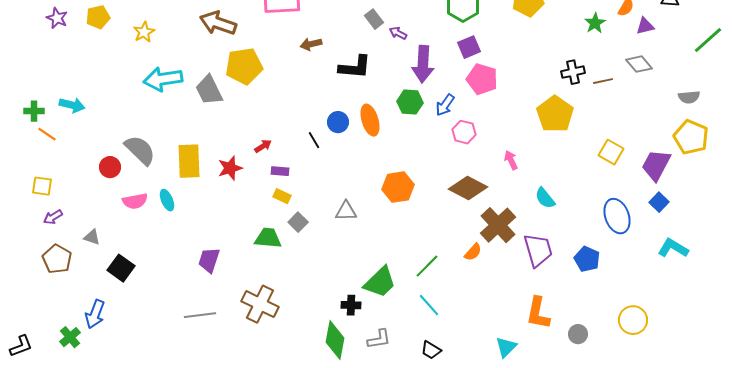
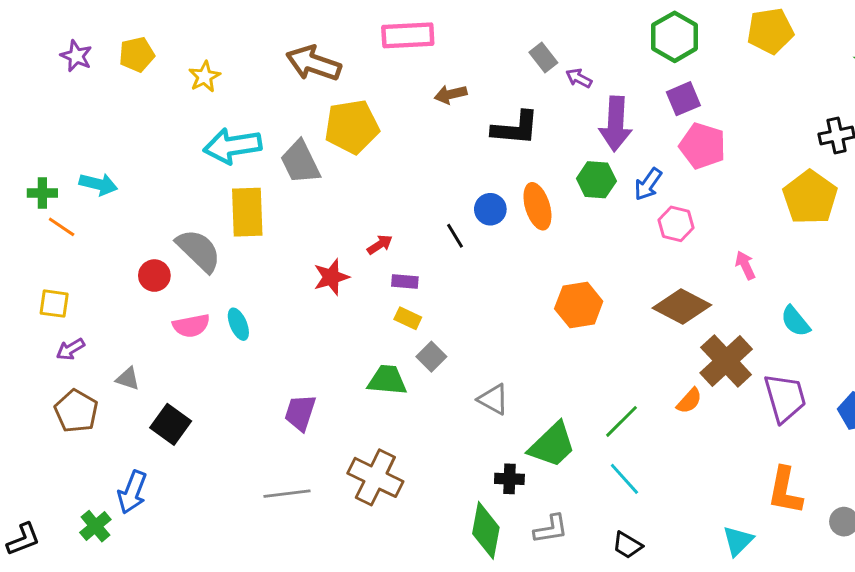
yellow rectangle: (189, 161) -> (247, 212), moved
gray triangle: (346, 211) -> (493, 399), moved, turned 30

